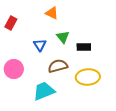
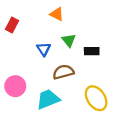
pink circle: (14, 69) -> (15, 86), moved
yellow ellipse: (88, 77) -> (96, 98), moved, turned 60

